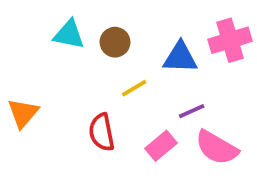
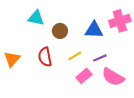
brown circle: (115, 42) -> (60, 31), moved
yellow line: (134, 88) -> (75, 56), moved
red semicircle: (102, 132) -> (45, 57), moved

